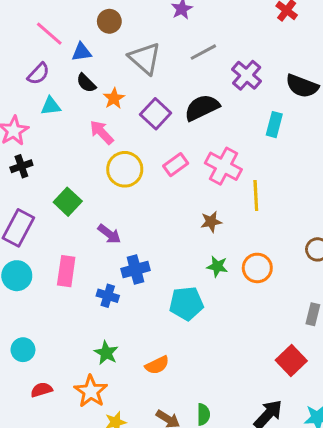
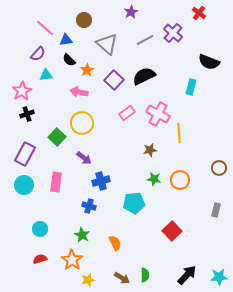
purple cross: (247, 75) -> (173, 33), moved
pink arrow: (102, 132) -> (79, 92), turned -36
yellow circle: (125, 169) -> (82, 123), moved
blue cross: (108, 296) -> (89, 206), moved
cyan circle: (23, 350) -> (40, 229), moved
red square: (291, 360) -> (172, 231), moved
orange semicircle: (157, 365) -> (115, 243), turned -91

